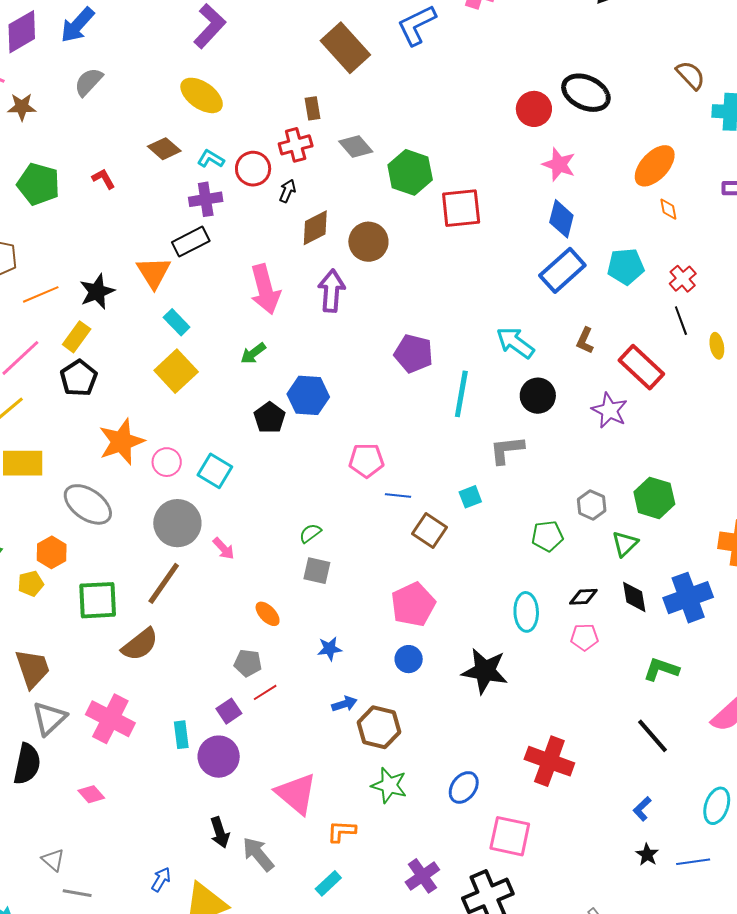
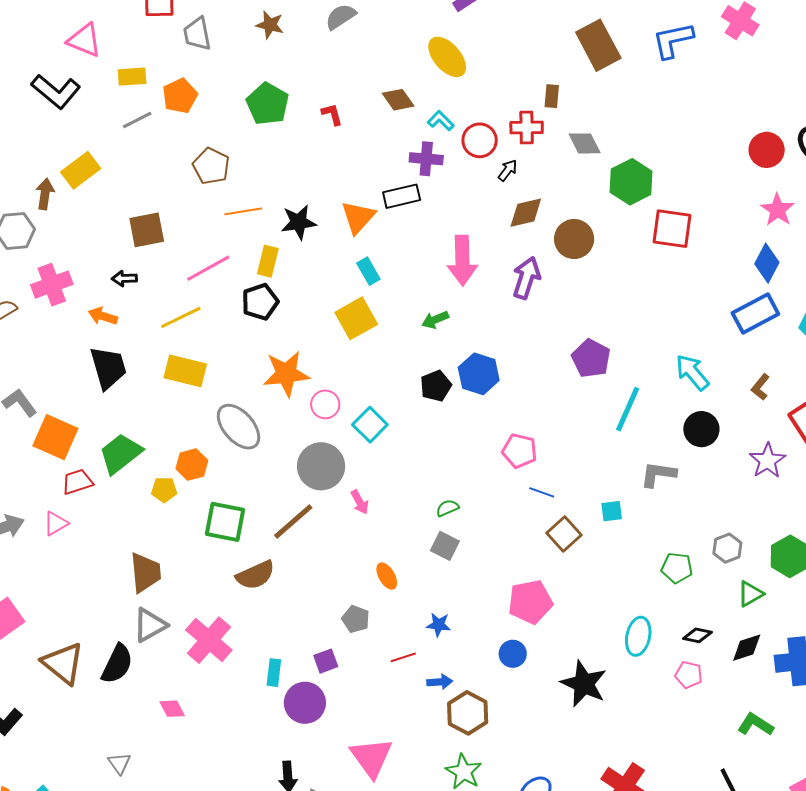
yellow rectangle: (77, 337) -> (268, 261), turned -36
black diamond: (634, 597) -> (747, 648), turned 68
red line: (265, 692) -> (403, 657), moved

